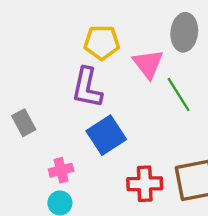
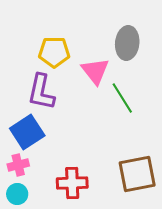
blue square: (106, 135) -> (27, 132), moved
red cross: (145, 184) -> (72, 183), moved

